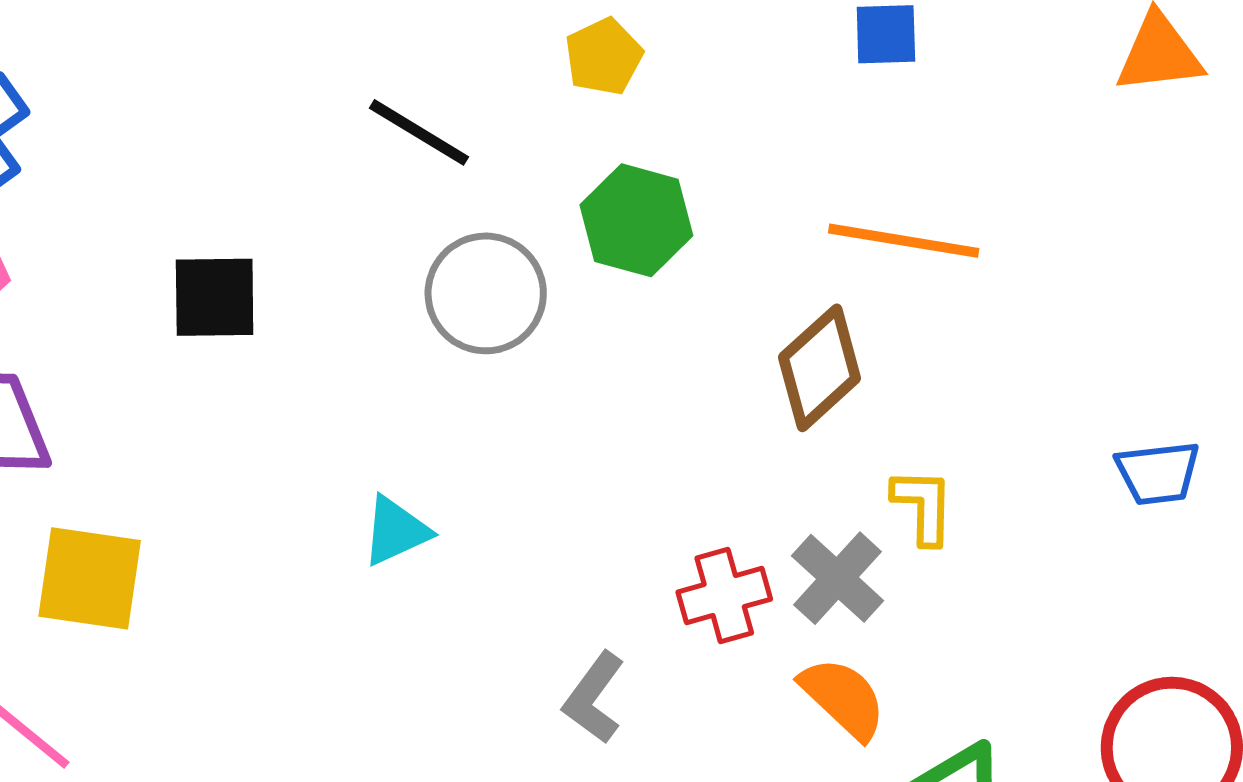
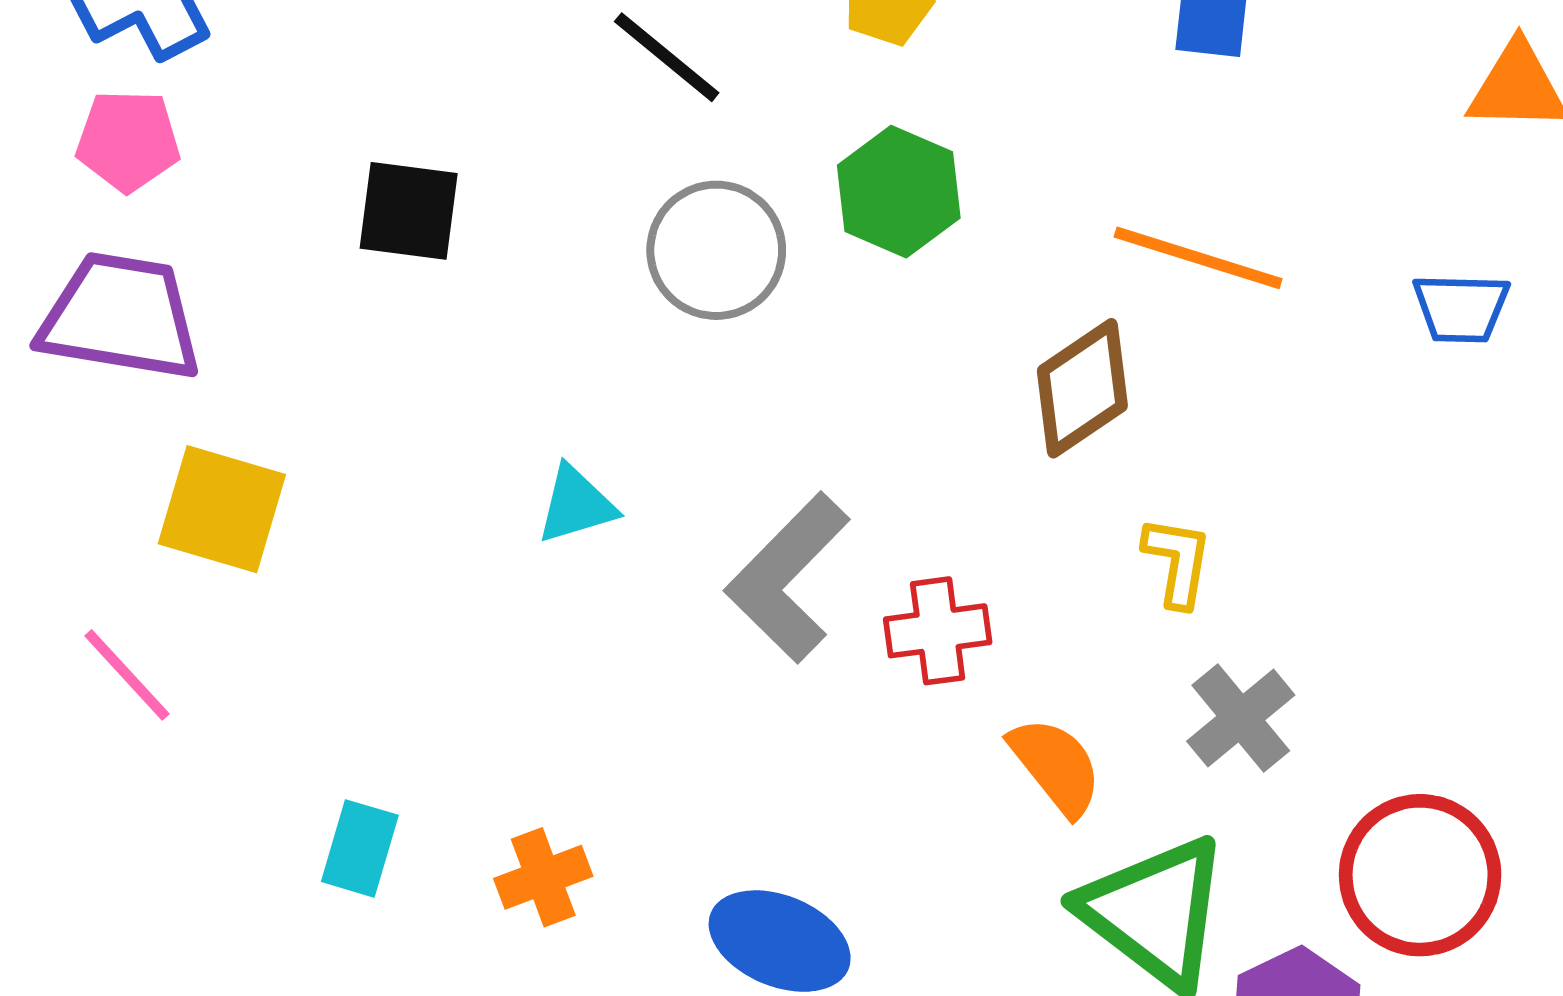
blue trapezoid: (1158, 473) -> (1461, 308), moved
gray cross: (837, 578) -> (1241, 718), moved
gray L-shape: (594, 698) -> (788, 578), moved, size x1.6

